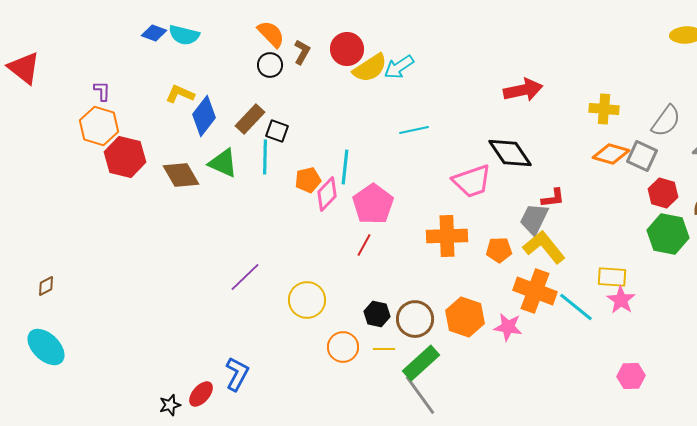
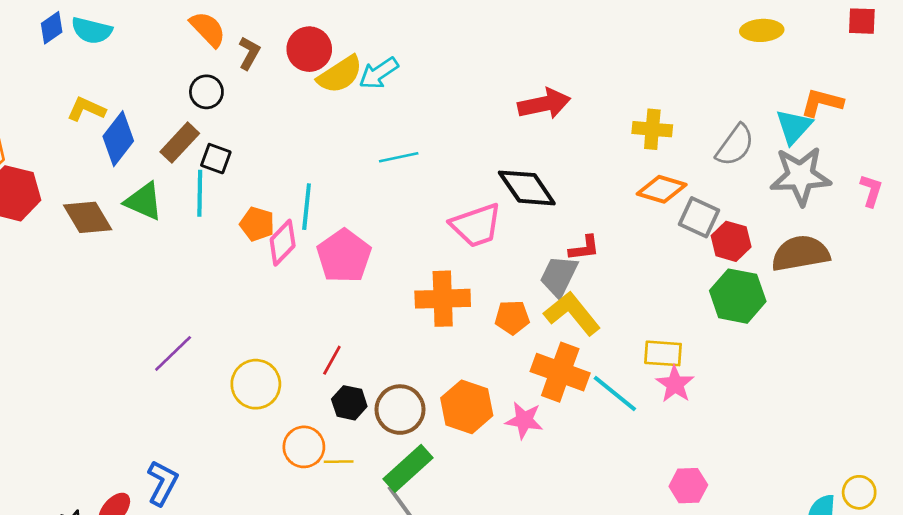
blue diamond: (154, 33) -> (52, 28), turned -55
black circle: (270, 65) -> (206, 92), moved
gray square: (642, 156) -> (699, 217), moved
orange pentagon: (308, 180) -> (257, 224), turned 30
red line: (364, 245) -> (332, 360), moved
yellow line: (384, 349) -> (339, 462), moved

